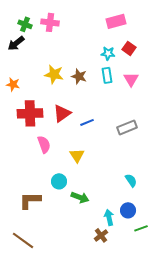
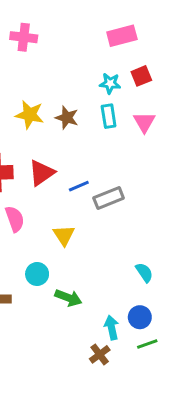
red square: (129, 48) -> (141, 76), turned 32
gray rectangle: (127, 127) -> (109, 198), moved
green line: (141, 228) -> (147, 344), moved

